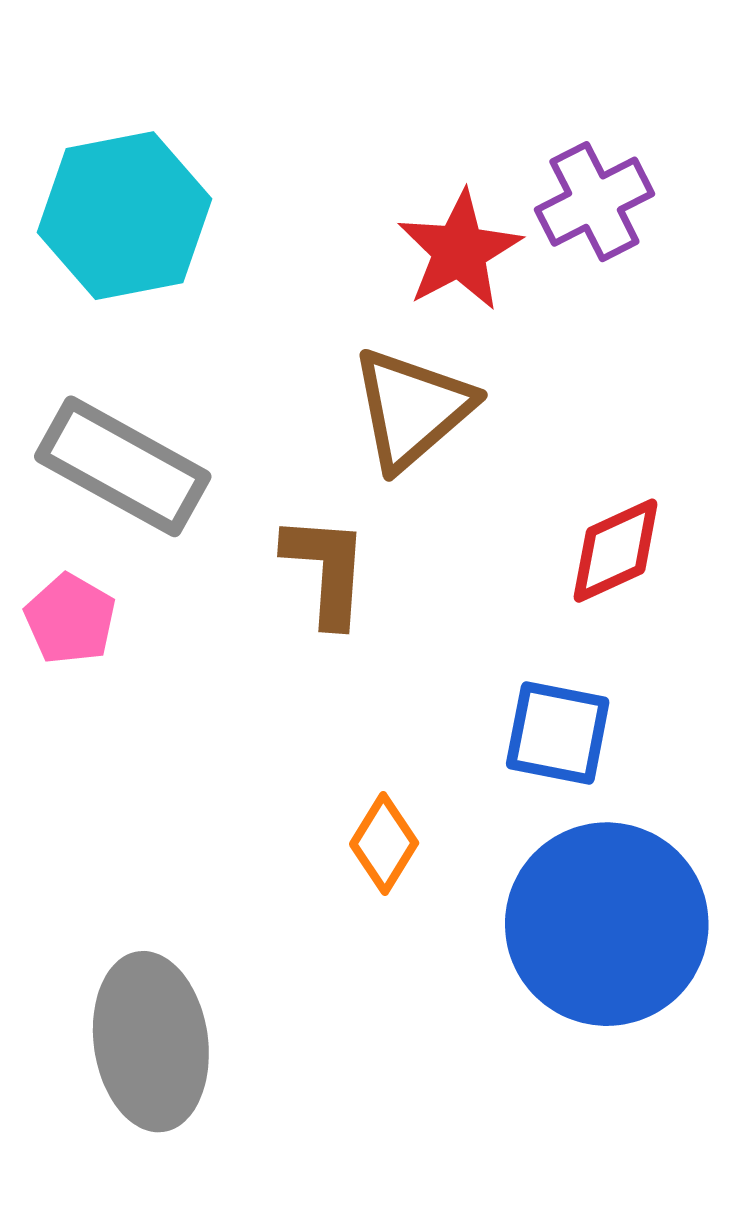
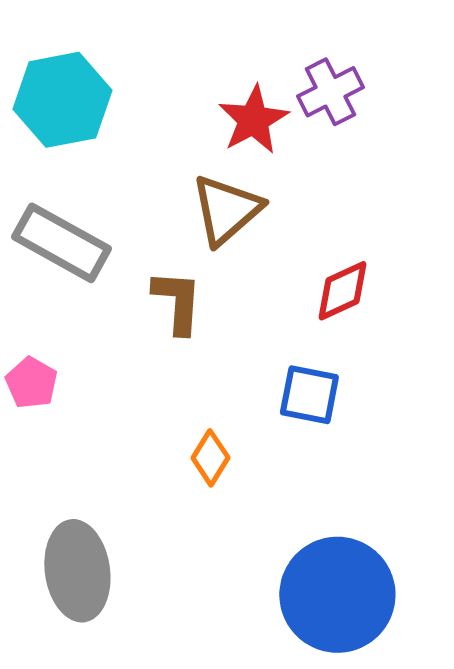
pink pentagon: (70, 619) -> (31, 383), moved
blue circle: (607, 924) -> (337, 595), moved

